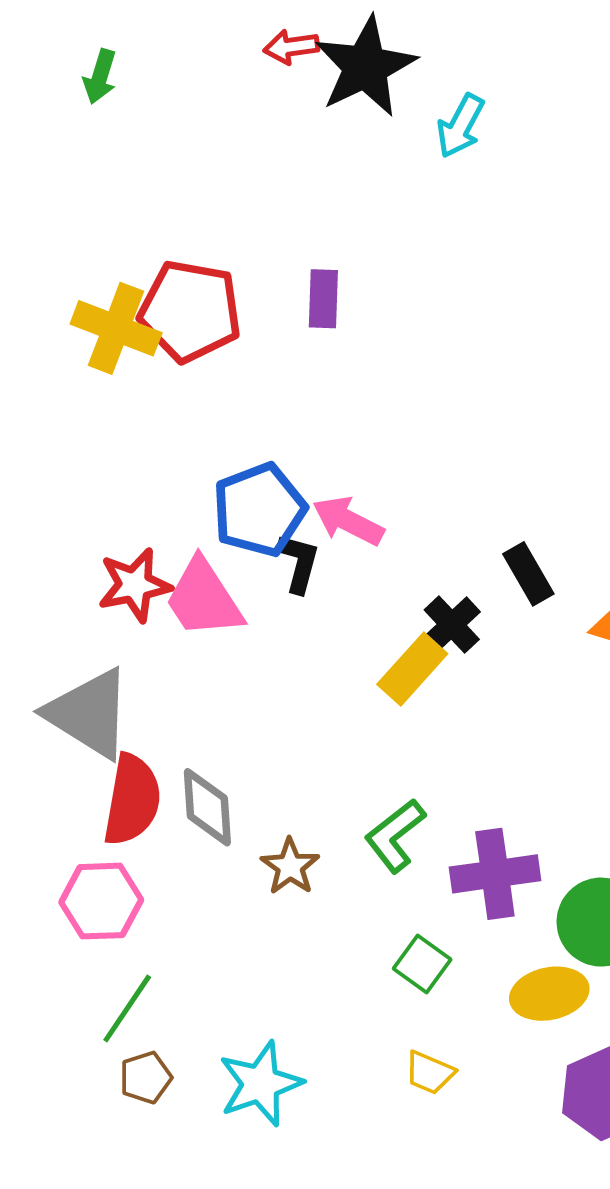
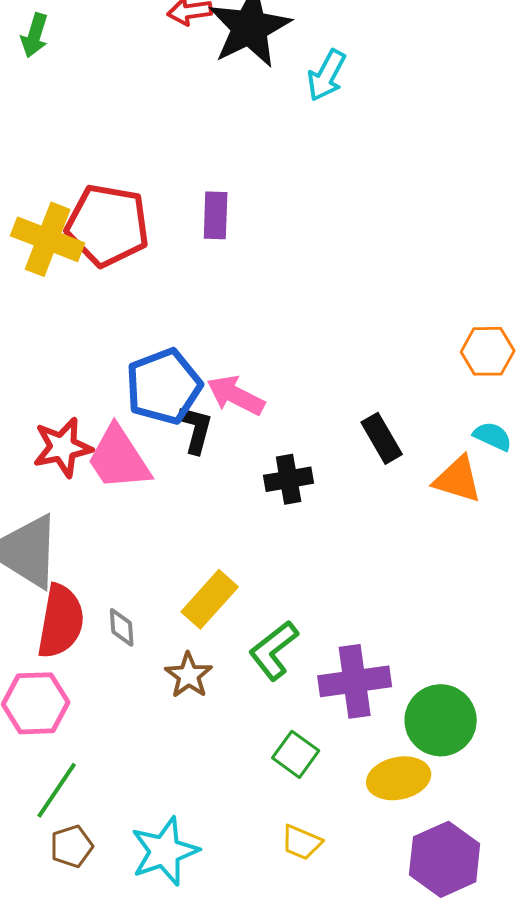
black cross: (452, 625) -> (289, 479), moved, turned 33
yellow rectangle: (412, 669) -> (210, 599), moved
gray diamond: (207, 807) -> (122, 627), size x0.6

